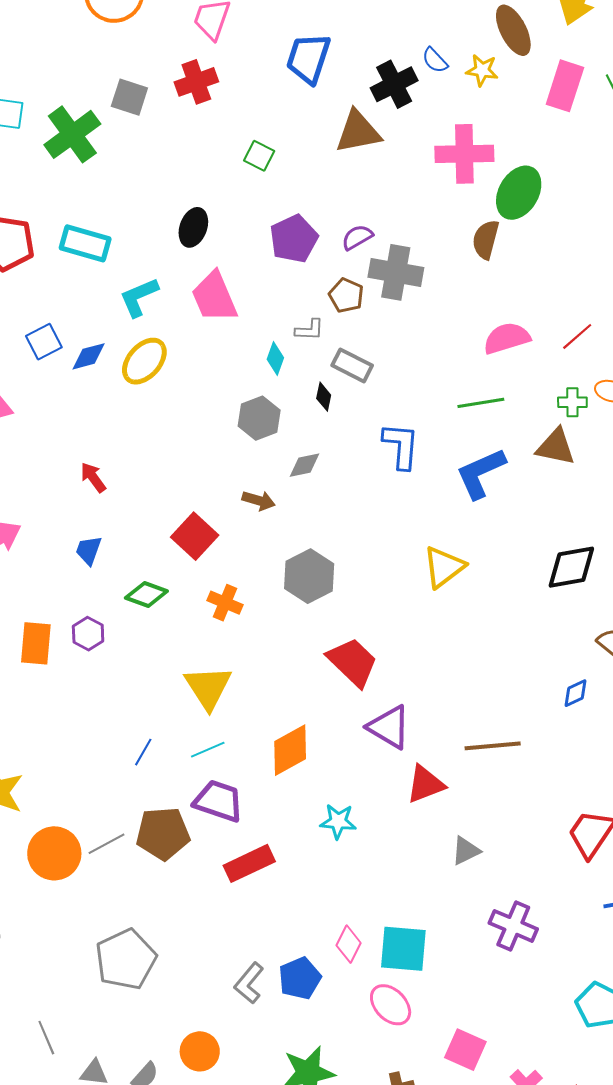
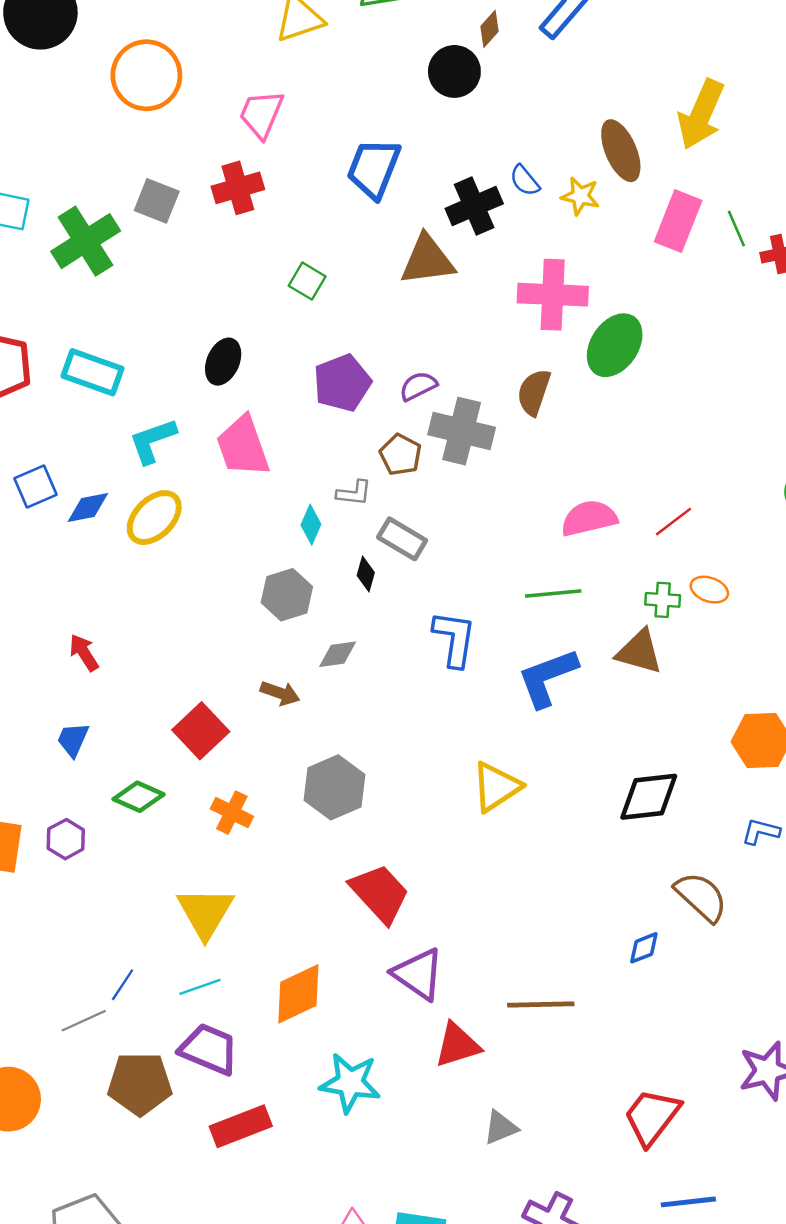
brown semicircle: (486, 239) -> (534, 392), moved
cyan star: (338, 821) -> (350, 1083), size x1.4
gray line: (107, 844) -> (84, 1021), moved

